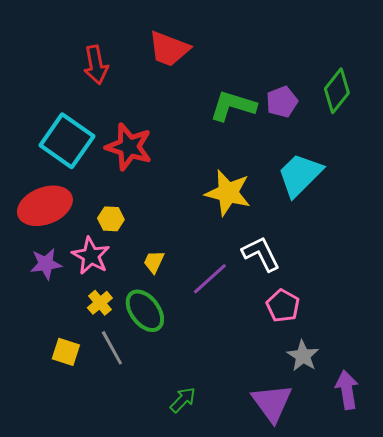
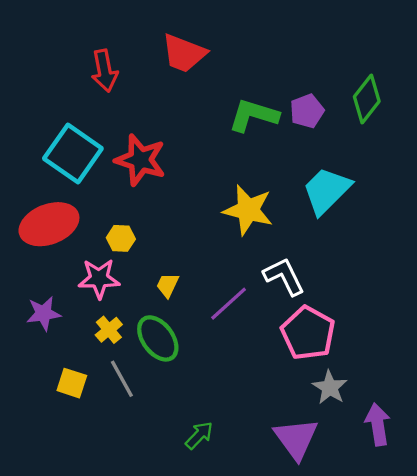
pink star: (91, 256) -> (99, 279), turned -30
purple star: (46, 264) -> (44, 313), moved
pink pentagon: (283, 306) -> (308, 333), size x1.5

